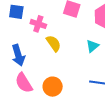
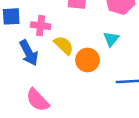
blue arrow: (18, 55) -> (29, 53), moved
orange circle: (53, 87) -> (88, 60), moved

